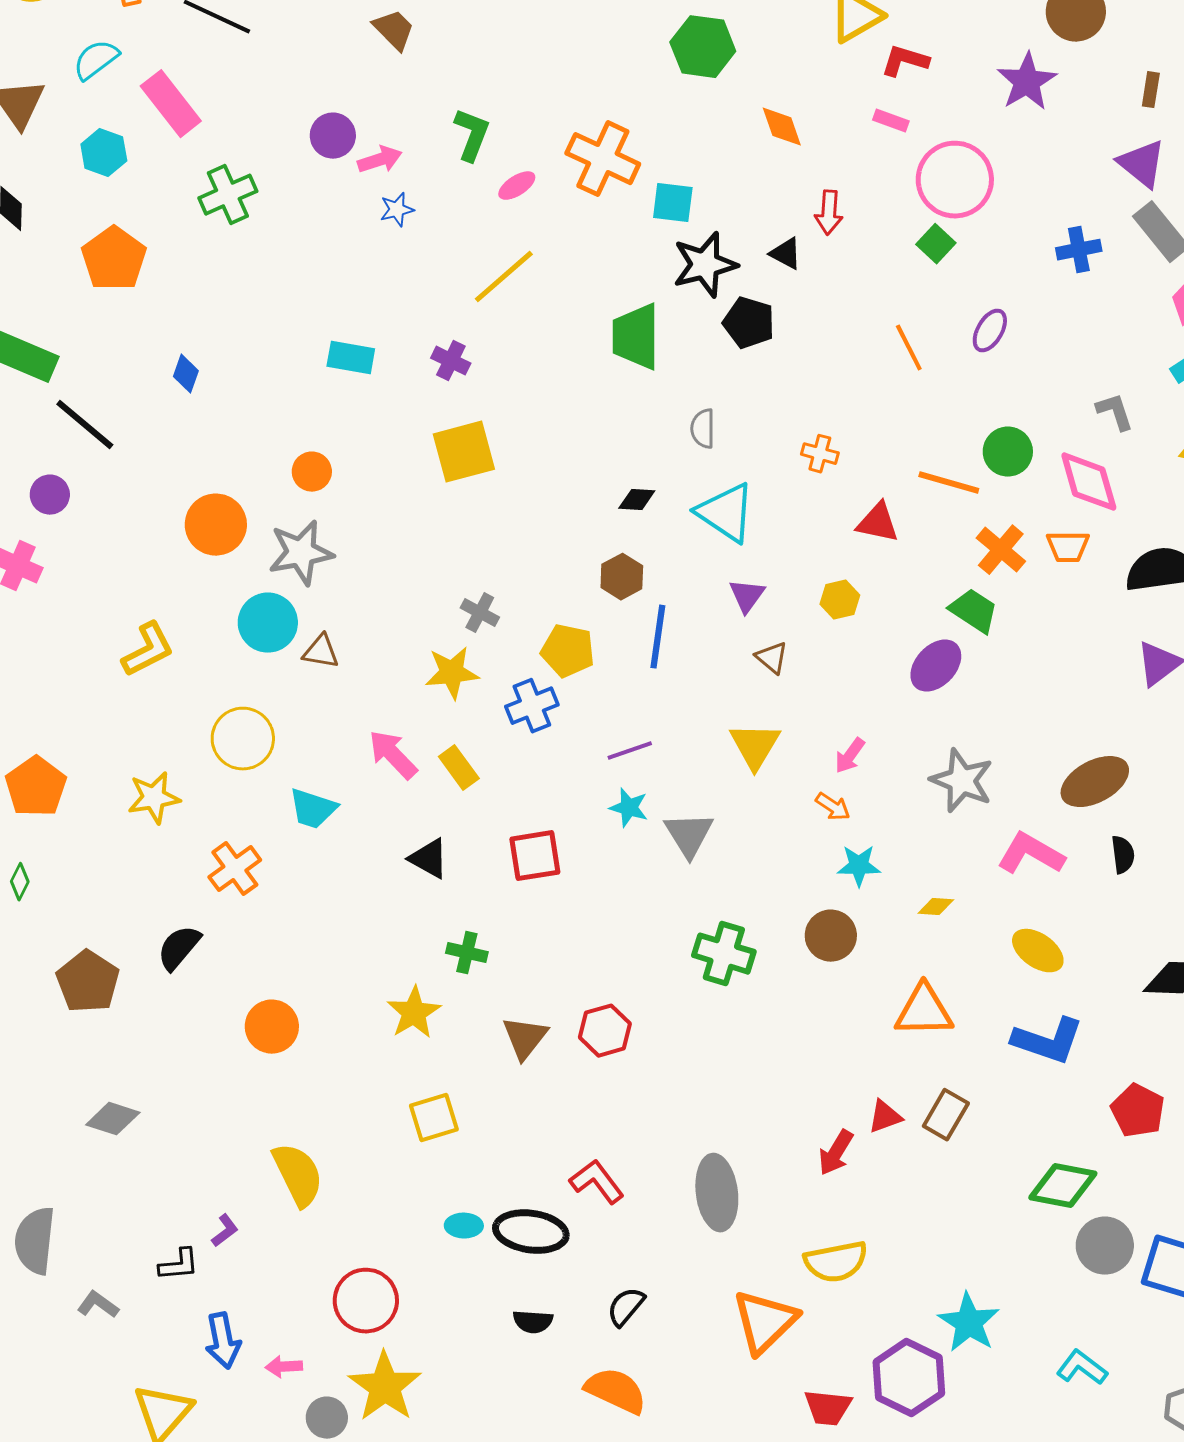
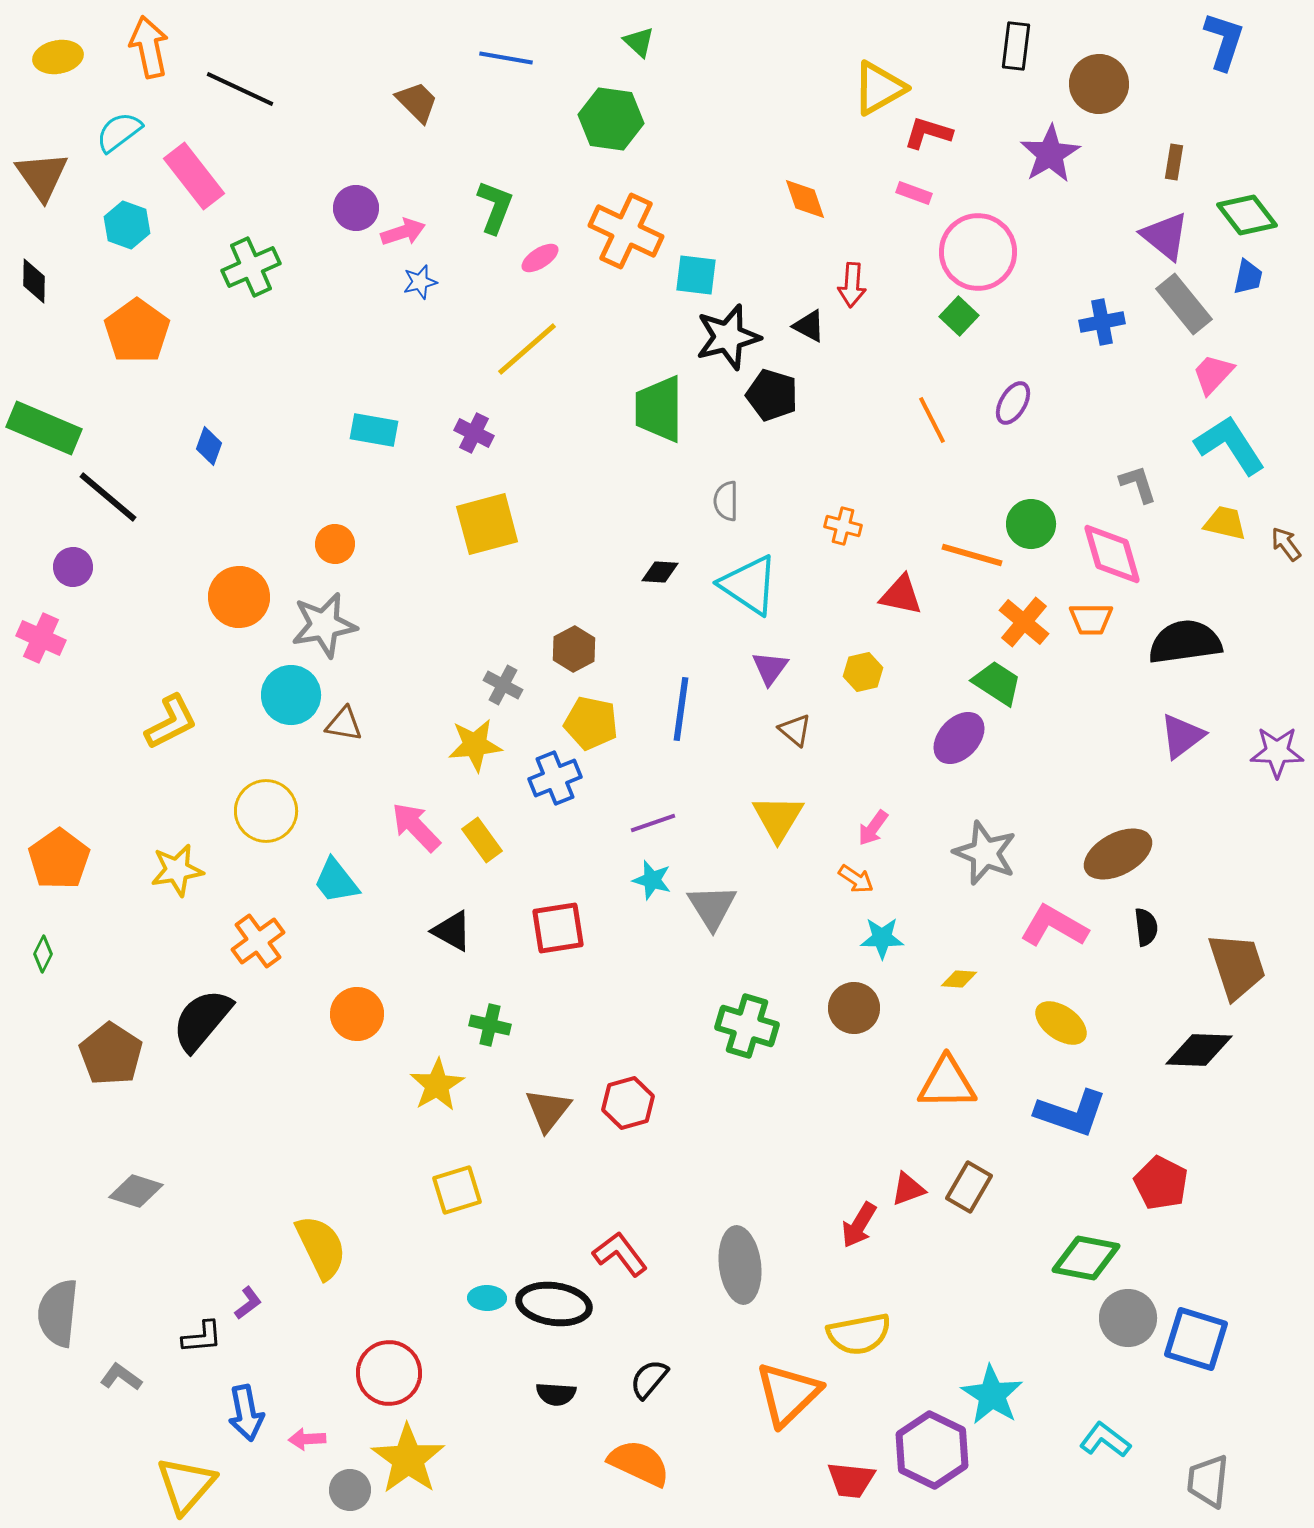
green hexagon: (703, 47) -> (611, 119), moved
brown hexagon: (622, 577) -> (574, 649), moved
cyan trapezoid: (313, 809) -> (336, 881), turned 34
black semicircle: (179, 948) -> (202, 1020), size x1.4
orange circle: (272, 1027) -> (357, 1014), moved

